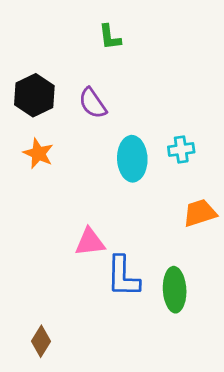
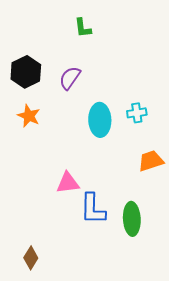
purple semicircle: (93, 103) -> (70, 78), turned 70

